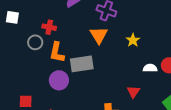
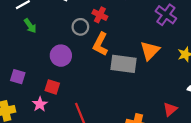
orange triangle: (99, 35) -> (150, 51), moved
purple circle: (59, 80) -> (61, 56), moved

